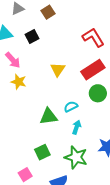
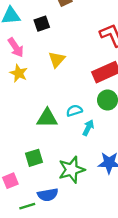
yellow triangle: (58, 69) -> (57, 59), moved
cyan arrow: (77, 127) -> (88, 128), moved
green star: (76, 157) -> (72, 170), turned 30

